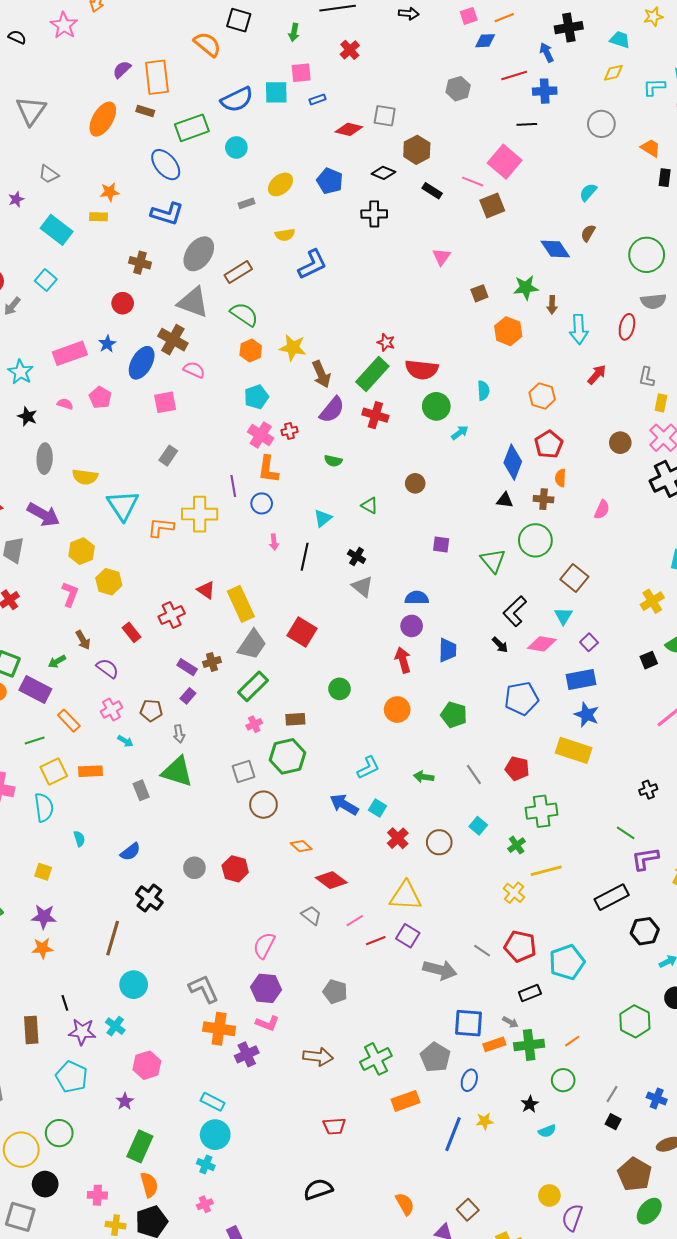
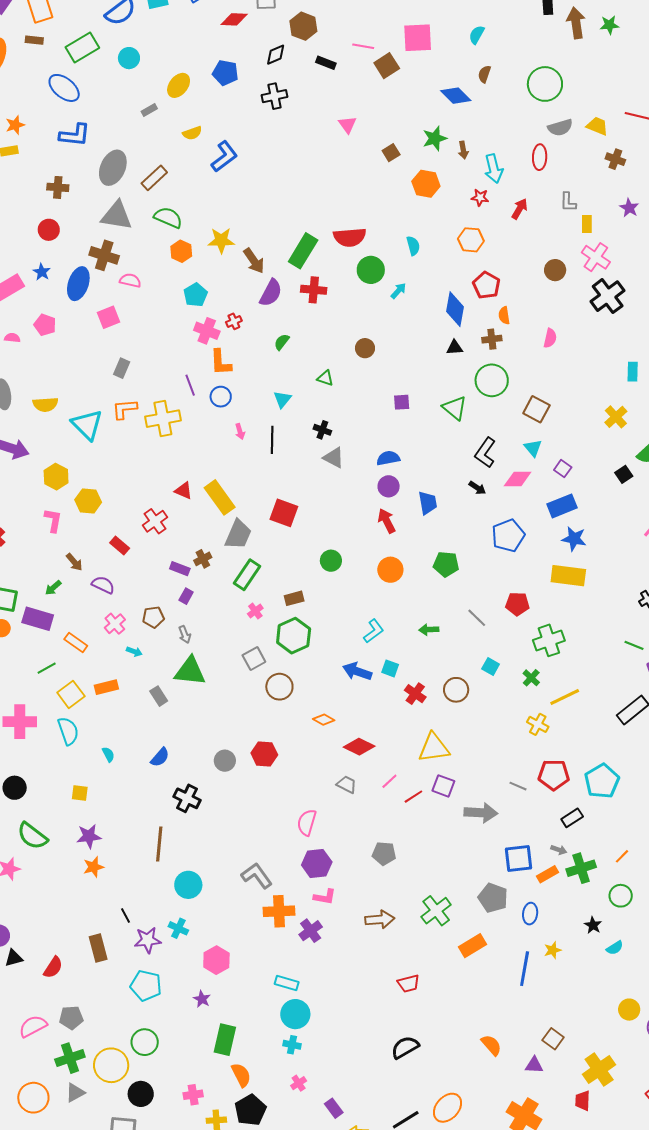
pink square: (505, 162) -> (418, 38), moved, turned -32
black diamond: (383, 173) -> (276, 55), turned -35
red star: (386, 342) -> (480, 197), moved
green semicircle: (333, 461) -> (282, 342), turned 126
orange L-shape: (161, 527) -> (125, 409), moved

